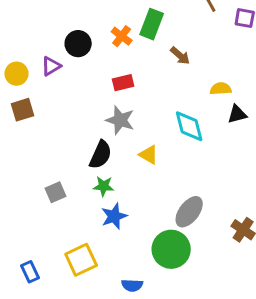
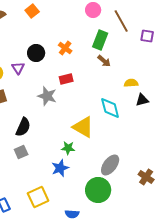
green rectangle: (152, 24) -> (100, 40), moved
purple triangle: (51, 66) -> (18, 68), turned -32
gray star: (120, 120) -> (47, 96), moved
black semicircle: (101, 155) -> (23, 127), moved
yellow triangle: (149, 155) -> (83, 127), size x1.6
green star: (104, 186) -> (68, 148), moved

